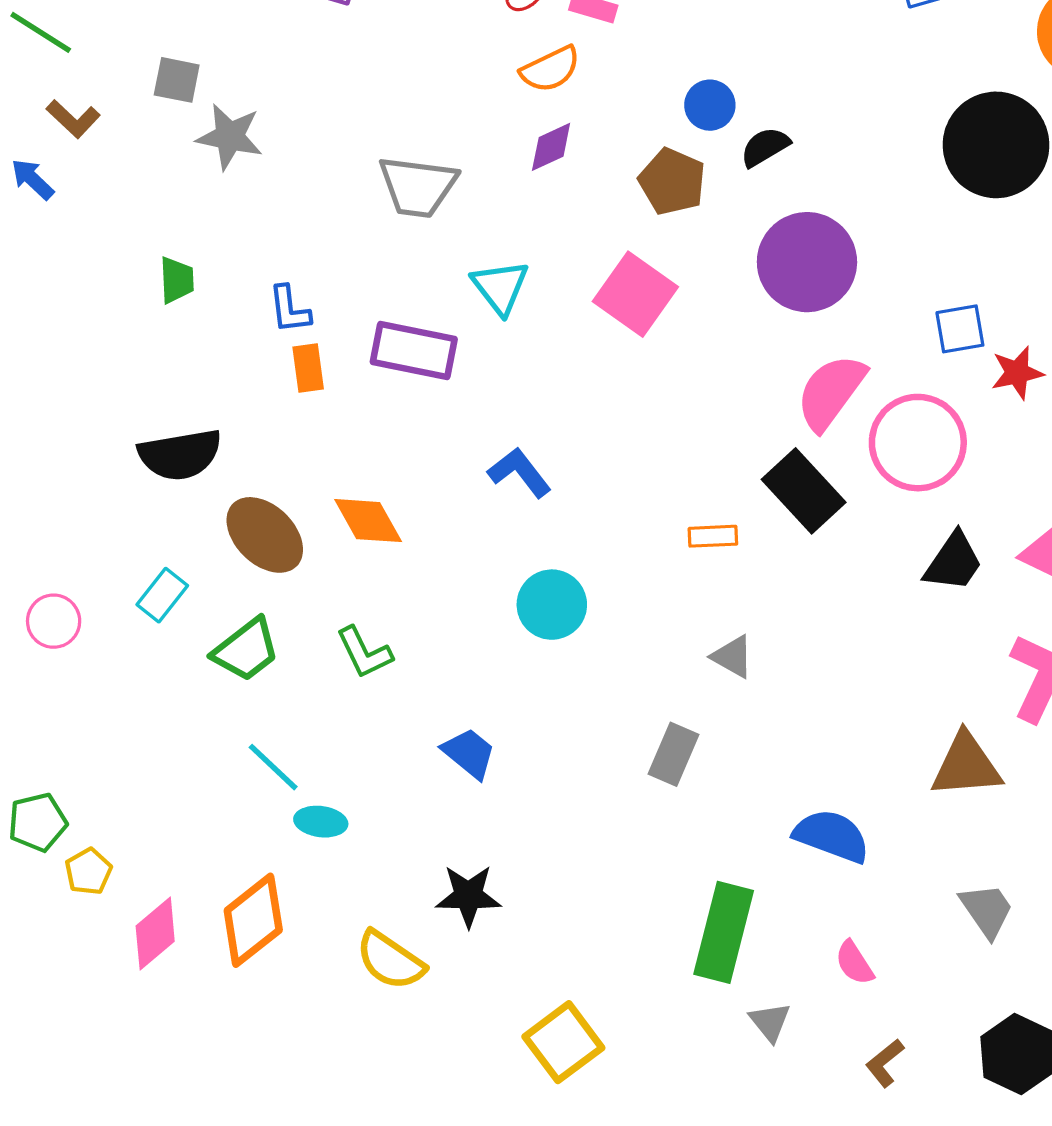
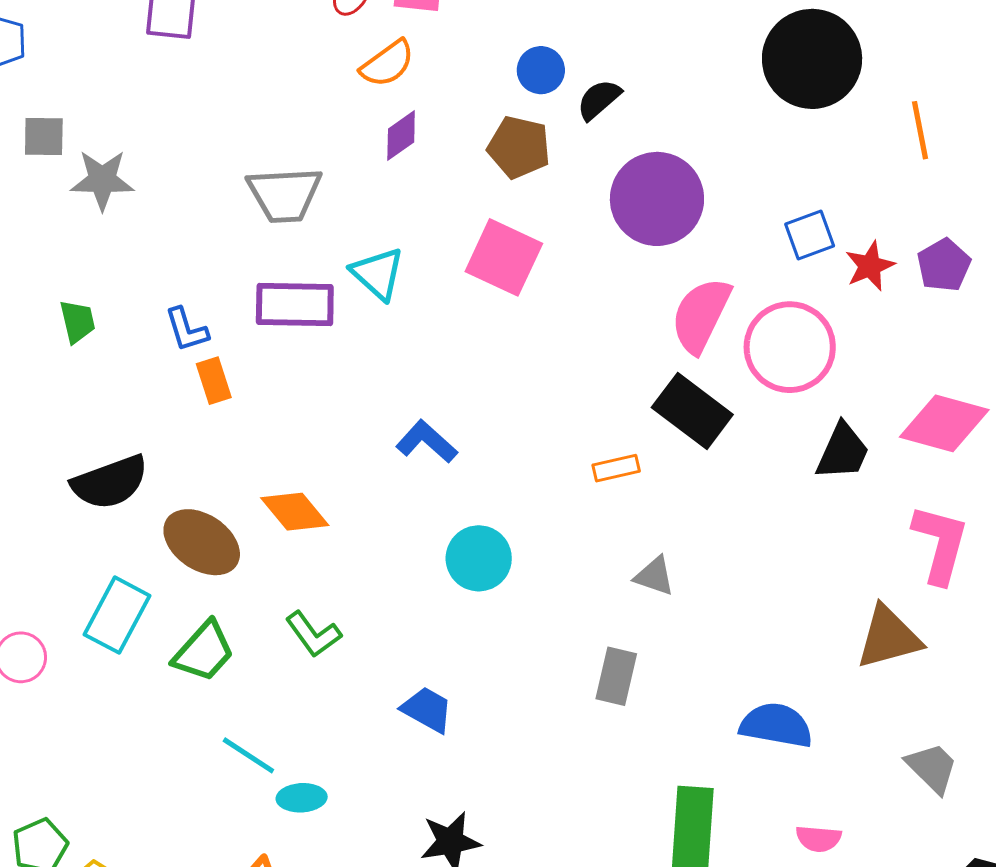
purple rectangle: (414, 350) -> (295, 304), moved
cyan rectangle: (162, 595) -> (117, 615), size x1.5
pink semicircle: (854, 963) -> (819, 839), turned -42

